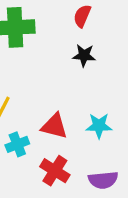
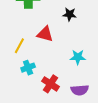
red triangle: (54, 126) -> (45, 34), moved

